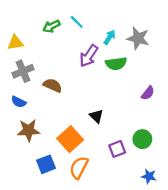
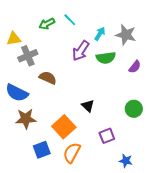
gray cross: (23, 71) -> (28, 56), moved
purple semicircle: (148, 93) -> (135, 67), moved
blue semicircle: (19, 102) -> (17, 93), size x1.6
green circle: (142, 139) -> (134, 109), moved
blue star: (149, 176) -> (126, 161), moved

